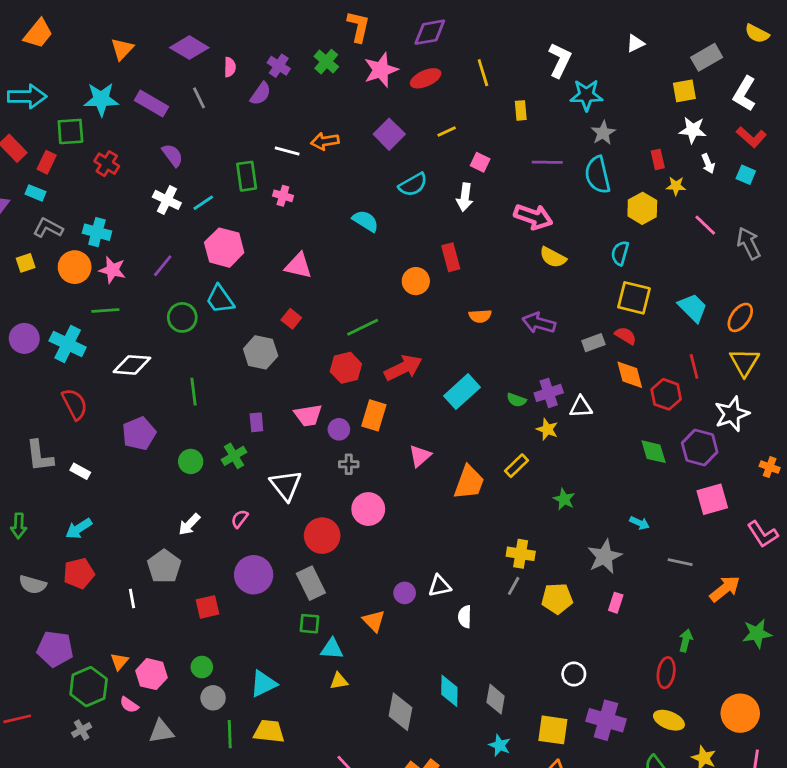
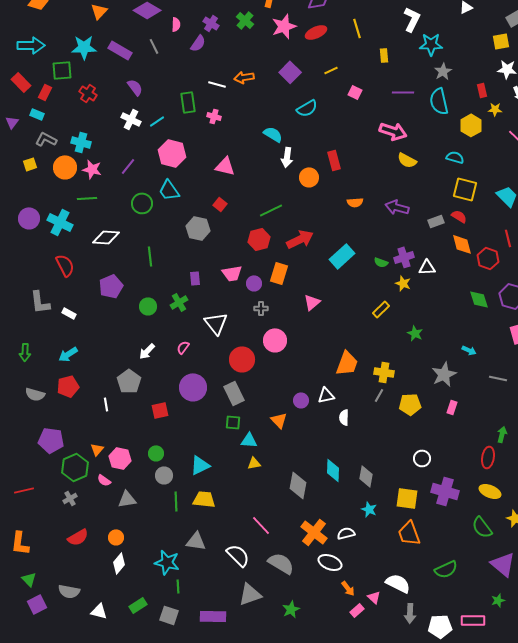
white arrow: (465, 197) -> (287, 157), moved
cyan semicircle: (620, 253) -> (455, 157), turned 90
orange trapezoid: (469, 482) -> (347, 363), moved

